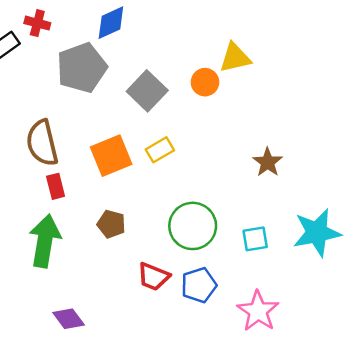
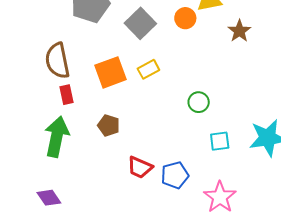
brown star: (268, 162) -> (239, 31), moved
green circle: (193, 226) -> (199, 102), moved, size x0.6
purple diamond: (69, 319) -> (49, 198), moved

